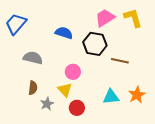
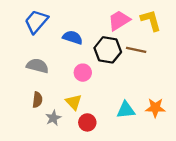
blue trapezoid: (16, 24) -> (36, 22), moved
brown line: (120, 61) -> (136, 50), moved
pink circle: (73, 72) -> (83, 73), moved
orange star: (137, 95) -> (155, 108), turned 30

